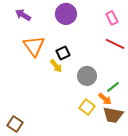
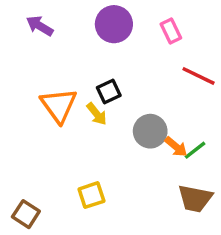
pink rectangle: (112, 18) -> (171, 31), moved
orange triangle: (34, 46) -> (59, 105), moved
orange arrow: (105, 99) -> (176, 147), moved
yellow square: (87, 107) -> (91, 195), moved, turned 35

